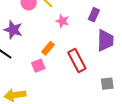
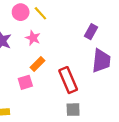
pink star: (62, 21) -> (33, 38), moved
gray square: (107, 84) -> (73, 110), moved

